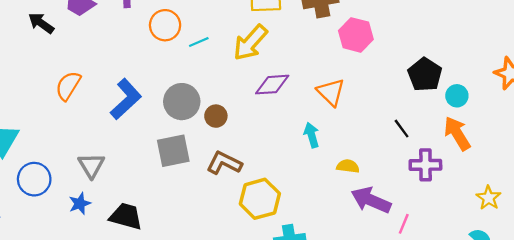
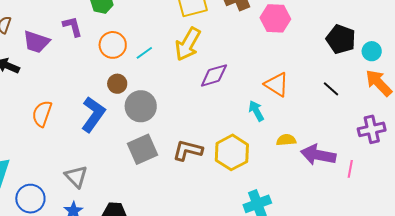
orange triangle: (331, 92) -> (277, 84), moved
brown circle: (216, 116) -> (117, 84), moved
purple cross: (425, 165) -> (372, 129), moved
yellow semicircle: (348, 166) -> (286, 140), moved
yellow hexagon: (260, 199) -> (232, 152), moved

